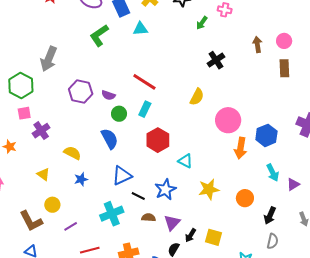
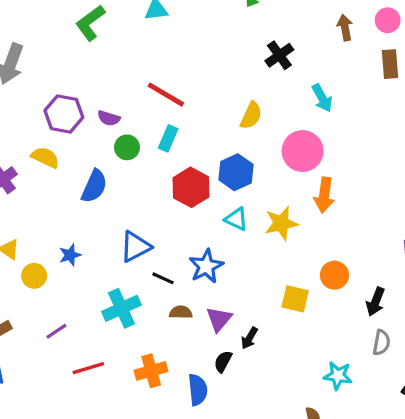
blue hexagon: (266, 135) -> (236, 172), moved
blue semicircle: (110, 139) -> (94, 186), moved, turned 55
yellow semicircle: (72, 153) -> (45, 157), moved
cyan arrow: (273, 173) -> (322, 98), moved
yellow star: (209, 189) -> (281, 223), moved
yellow circle: (52, 205) -> (34, 276), moved
yellow square: (213, 237) -> (295, 299), moved

